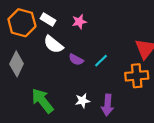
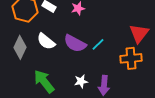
white semicircle: (53, 44) -> (46, 41), moved
purple semicircle: (76, 60) -> (75, 43), size x1.6

